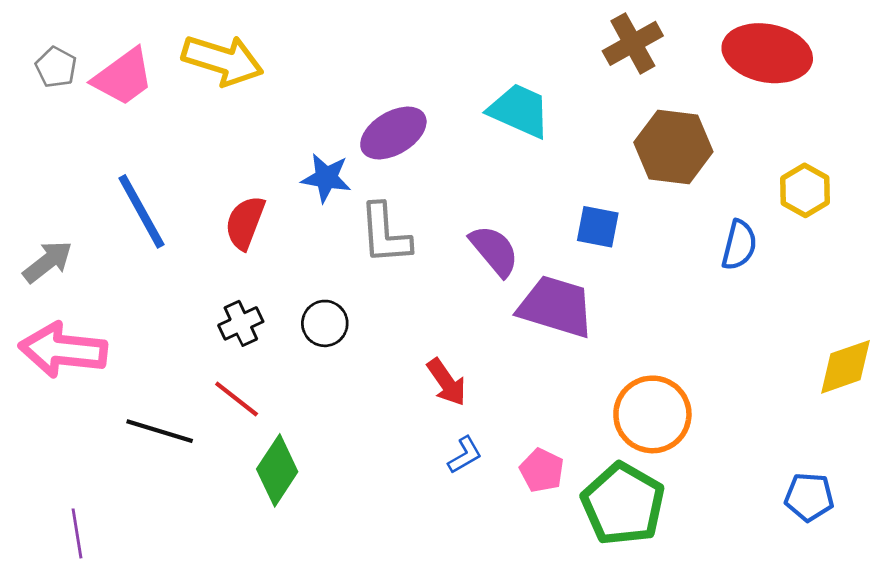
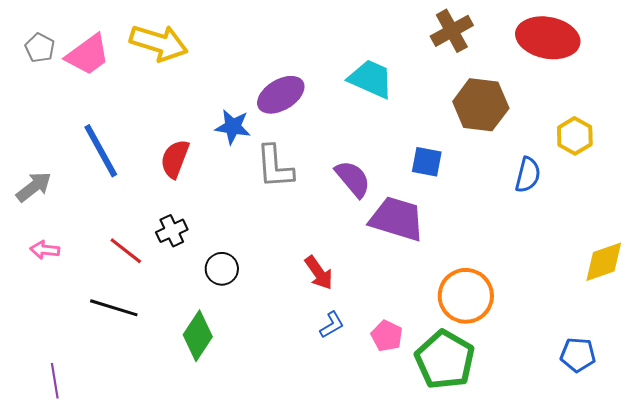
black circle: (325, 323) -> (222, 269), moved
pink arrow: (63, 350) -> (45, 250), size x0.5
red line: (237, 399) -> (126, 251), moved

